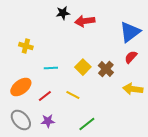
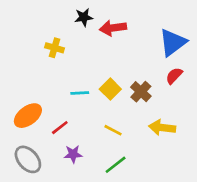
yellow cross: (26, 46) -> (54, 48), moved
cyan line: (51, 68) -> (80, 93), moved
yellow arrow: (133, 89) -> (162, 128), moved
yellow line: (73, 95) -> (113, 130), moved
purple star: (48, 121) -> (73, 154), moved

